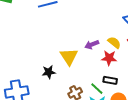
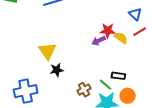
yellow triangle: (69, 57) -> (47, 51), moved
red star: (109, 58) -> (108, 31), moved

